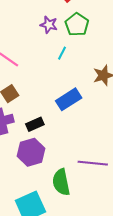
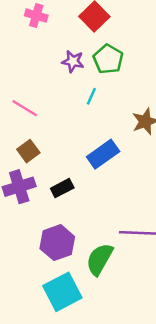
purple hexagon: (31, 152) -> (57, 243), moved
green semicircle: (61, 182) -> (99, 259), turned 44

